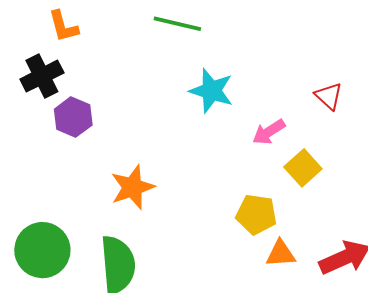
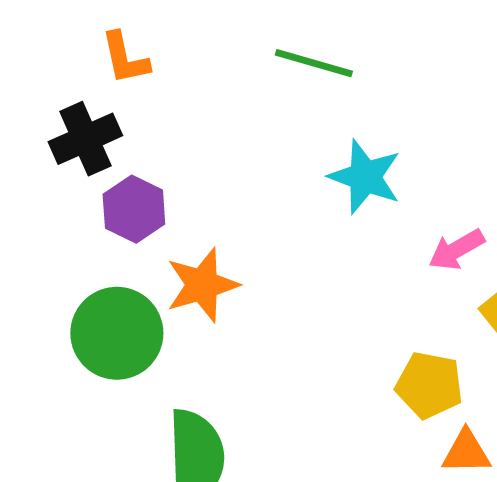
orange star: (132, 187) -> (202, 285), moved
green circle: (42, 250) -> (117, 333), moved

